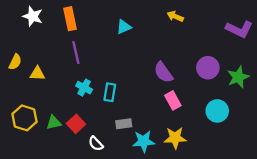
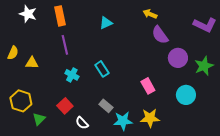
purple semicircle: (163, 72) -> (160, 35), moved
cyan rectangle: (110, 92) -> (102, 69), moved, turned -42
green triangle: (54, 123) -> (39, 119), moved, turned -32
gray rectangle: (124, 124) -> (106, 106), turned 48

